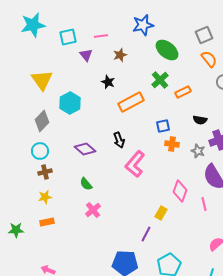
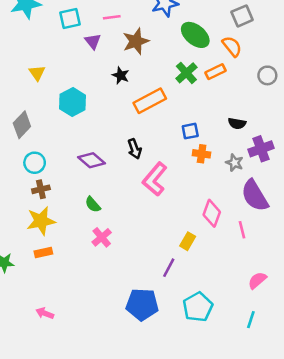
brown star: (120, 55) -> (136, 41), size x1.5
orange semicircle: (209, 59) -> (232, 46), moved
yellow triangle: (42, 80) -> (37, 73), size x0.6
orange rectangle: (183, 92) -> (215, 72), moved
gray diamond: (42, 121) -> (22, 125), moved
yellow star: (45, 197) -> (41, 221), size x1.6

